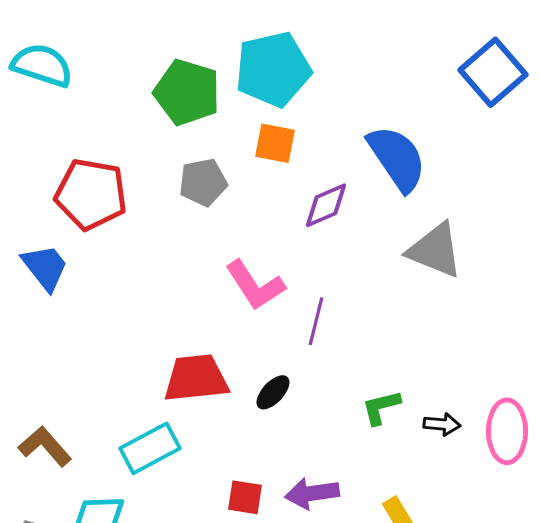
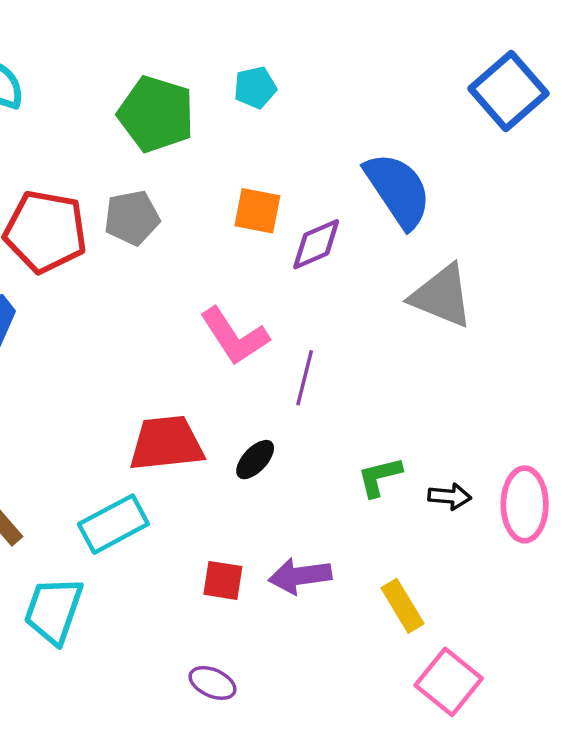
cyan pentagon: (273, 69) -> (255, 88), size x0.5
orange square: (275, 143) -> (257, 211), moved
gray pentagon: (203, 182) -> (132, 218), moved

